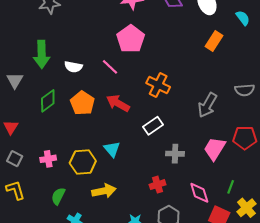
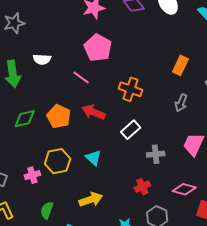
orange rectangle: (214, 41) -> (180, 65), moved
white semicircle: (73, 67) -> (42, 59), moved
green diamond: (48, 101) -> (25, 119), turned 30
gray arrow: (207, 105) -> (181, 103), size x0.7
yellow hexagon: (83, 162) -> (58, 161), moved
pink diamond: (199, 193) -> (184, 189), turned -50

